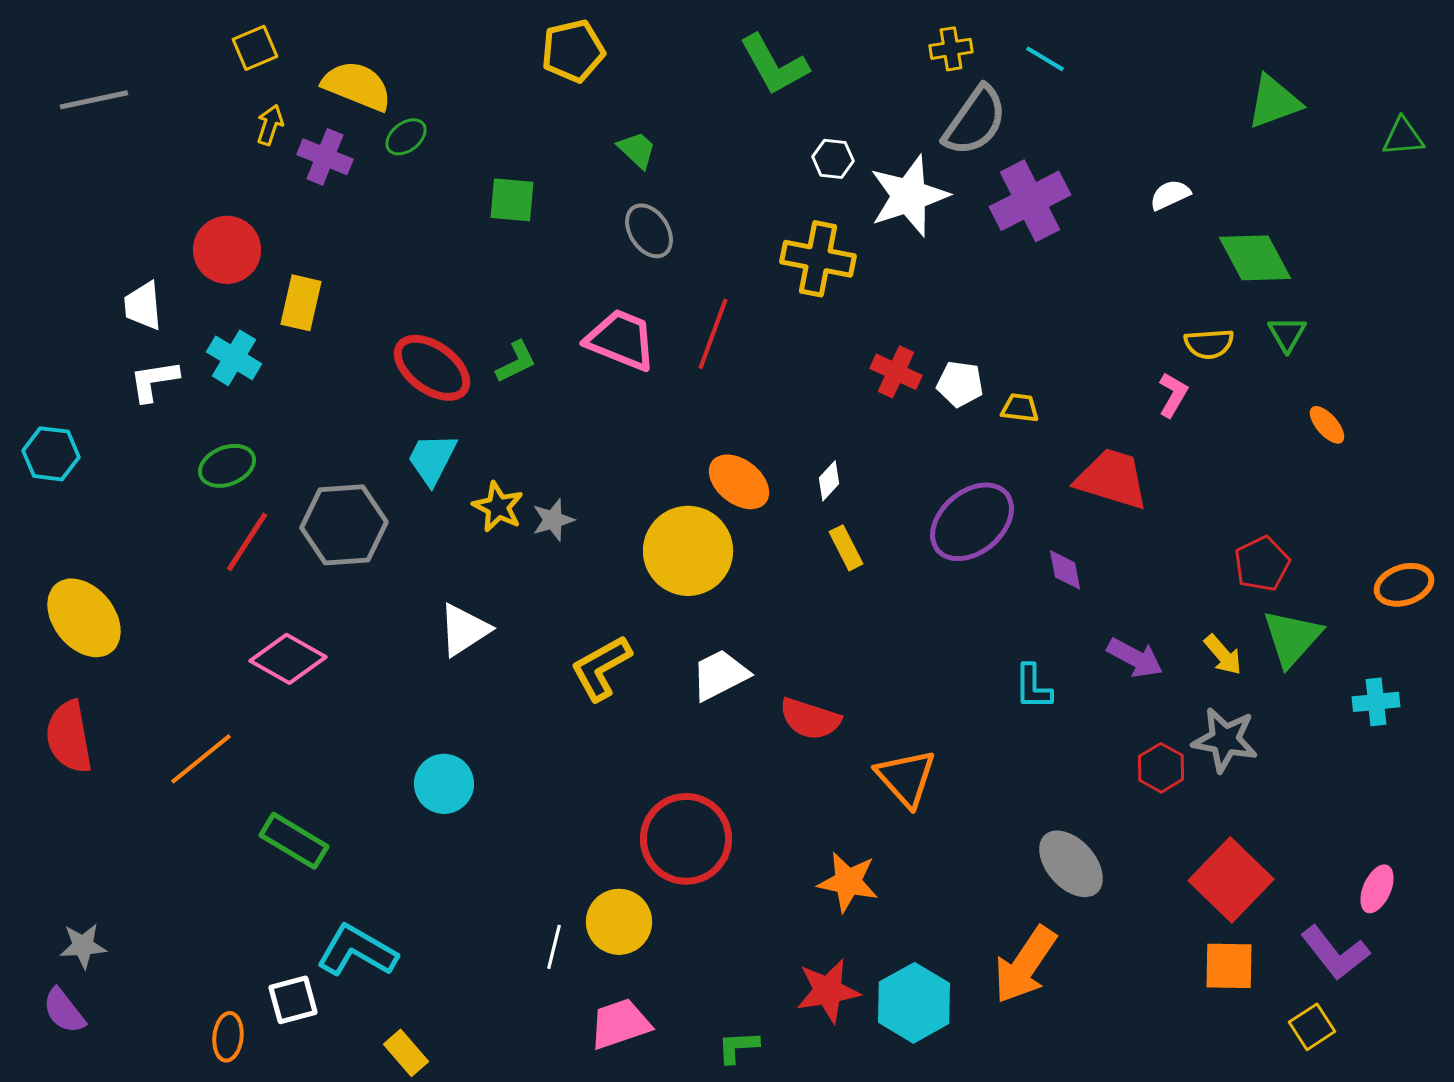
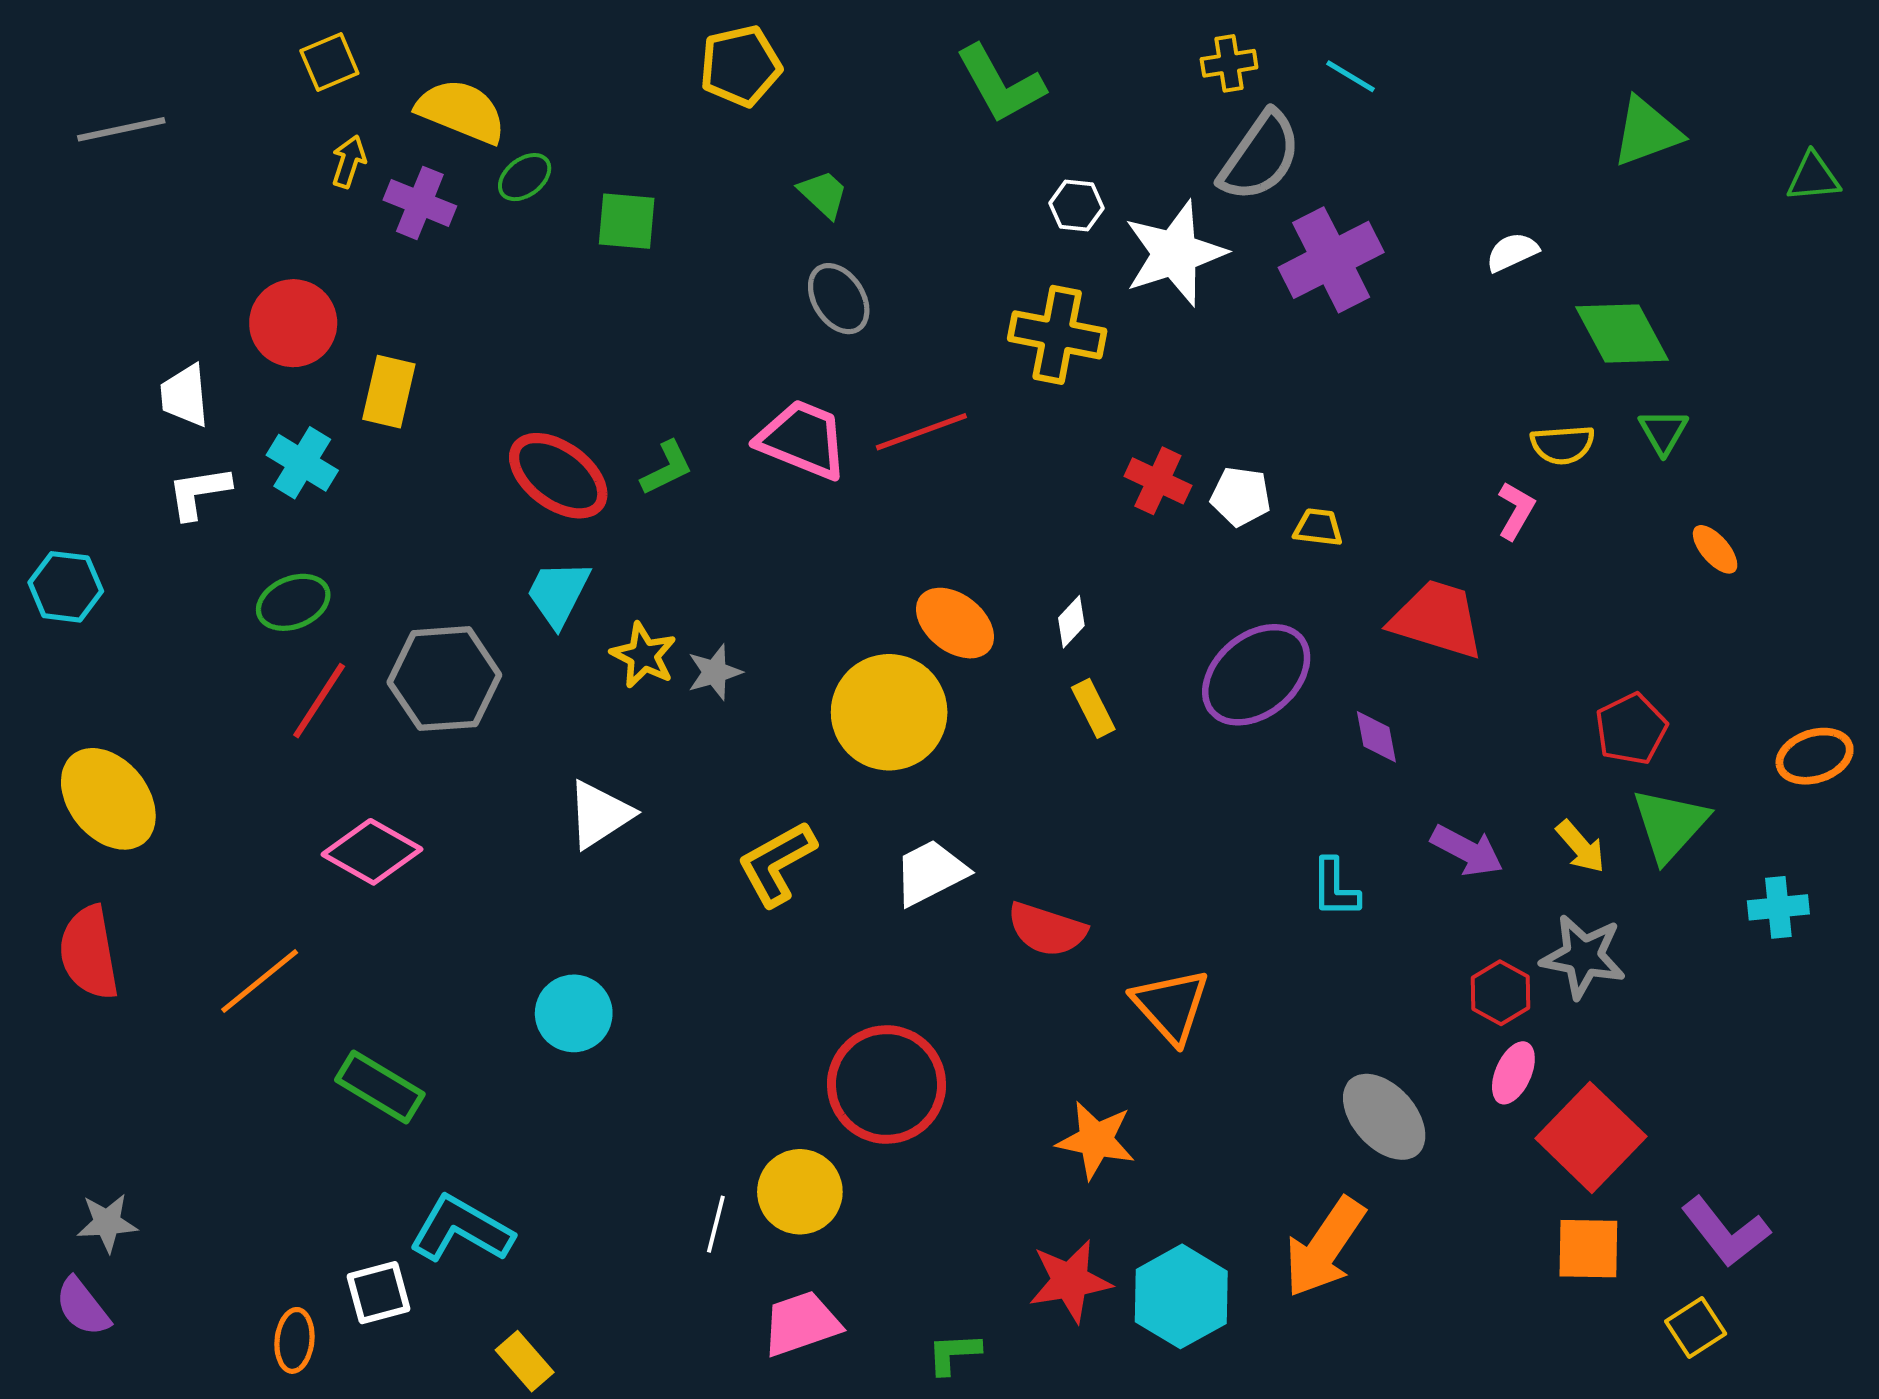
green square: (512, 200) -> (627, 221), moved
red line: (713, 334) -> (921, 432), turned 50
pink ellipse: (1377, 889) -> (1513, 1073), moved

